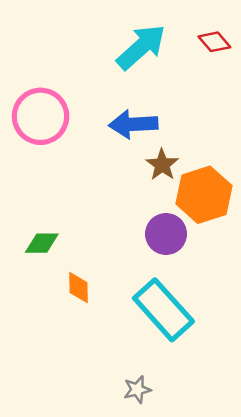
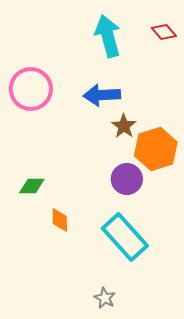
cyan arrow: (141, 47) -> (108, 36), turned -63
gray star: (137, 390) -> (105, 298), turned -30

